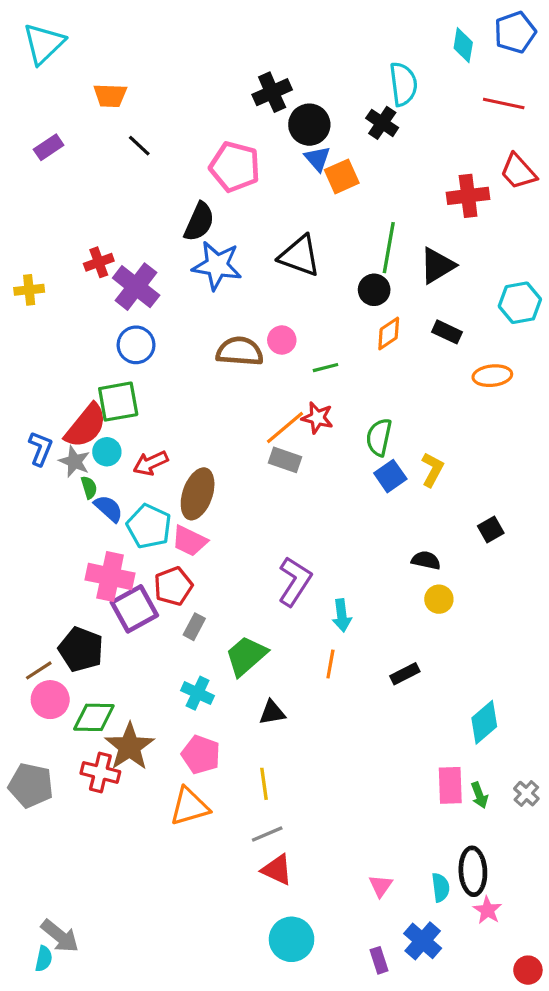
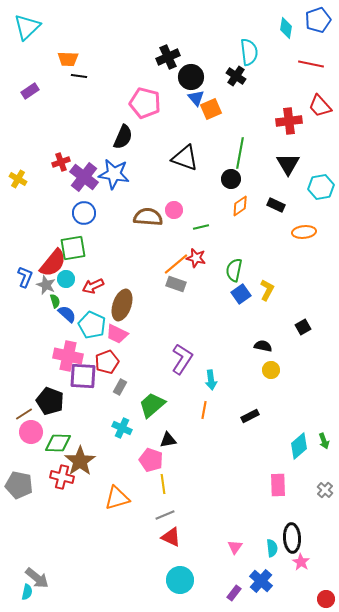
black line: (139, 146) -> (79, 76), moved, turned -35
blue star: (217, 266) -> (114, 174), moved
black triangle: (437, 266) -> (288, 164), moved, turned -30
yellow cross: (29, 290) -> (18, 179), turned 36
purple square: (134, 609) -> (83, 376), turned 32
pink pentagon: (201, 755) -> (151, 460), moved
green arrow: (479, 795) -> (324, 441), moved
purple rectangle: (379, 960) -> (234, 593), turned 56

